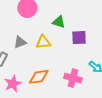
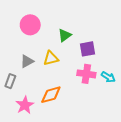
green triangle: (59, 22) -> (65, 35), turned -48
pink cross: (73, 78) -> (86, 74), moved

